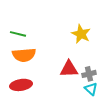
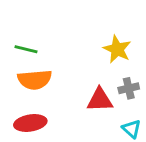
gray cross: (89, 74) -> (129, 88), moved

